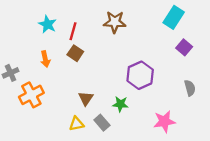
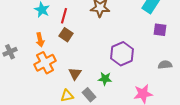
purple square: (184, 47) -> (160, 30), turned -32
gray semicircle: (190, 88) -> (165, 65), turned -80
orange cross: (31, 95) -> (45, 63), moved

